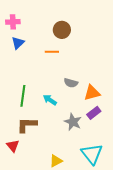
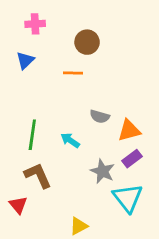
pink cross: (13, 22) -> (35, 24), moved
brown L-shape: (27, 125) -> (38, 175), turned 65
cyan triangle: (92, 154) -> (128, 198), moved

